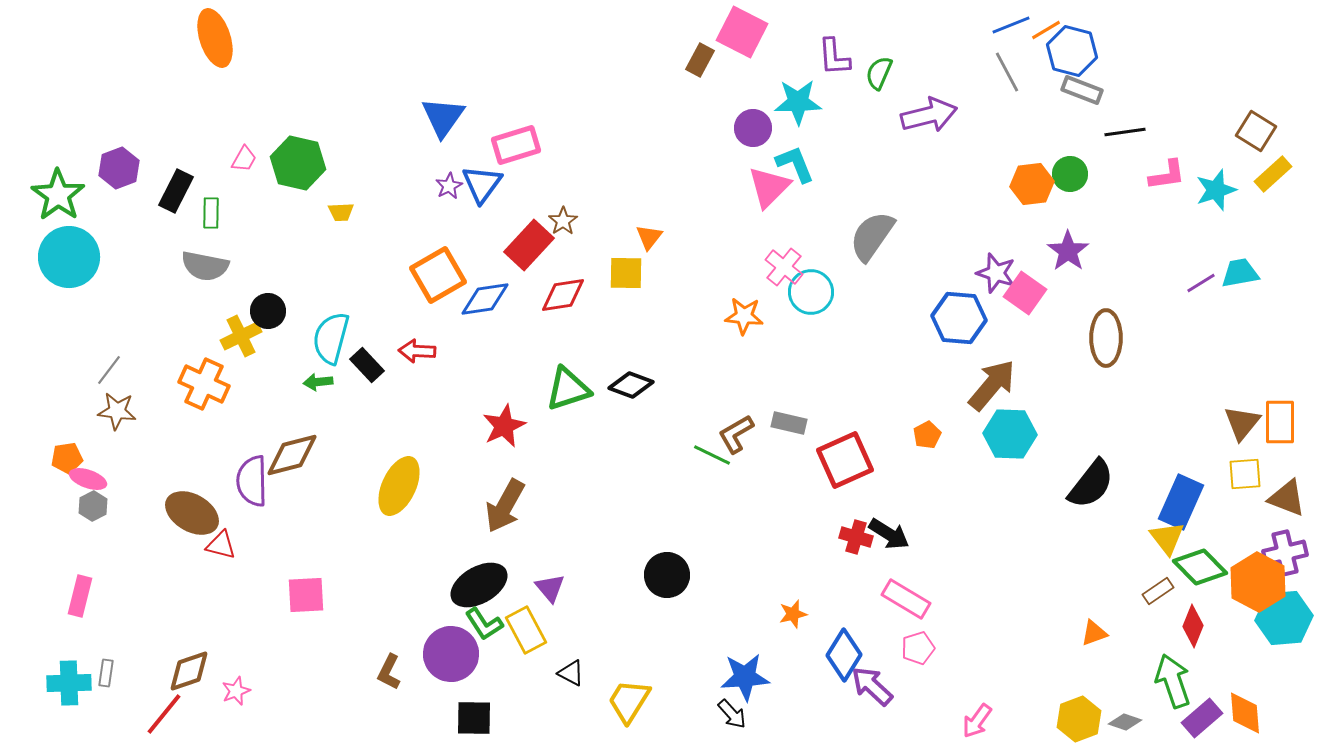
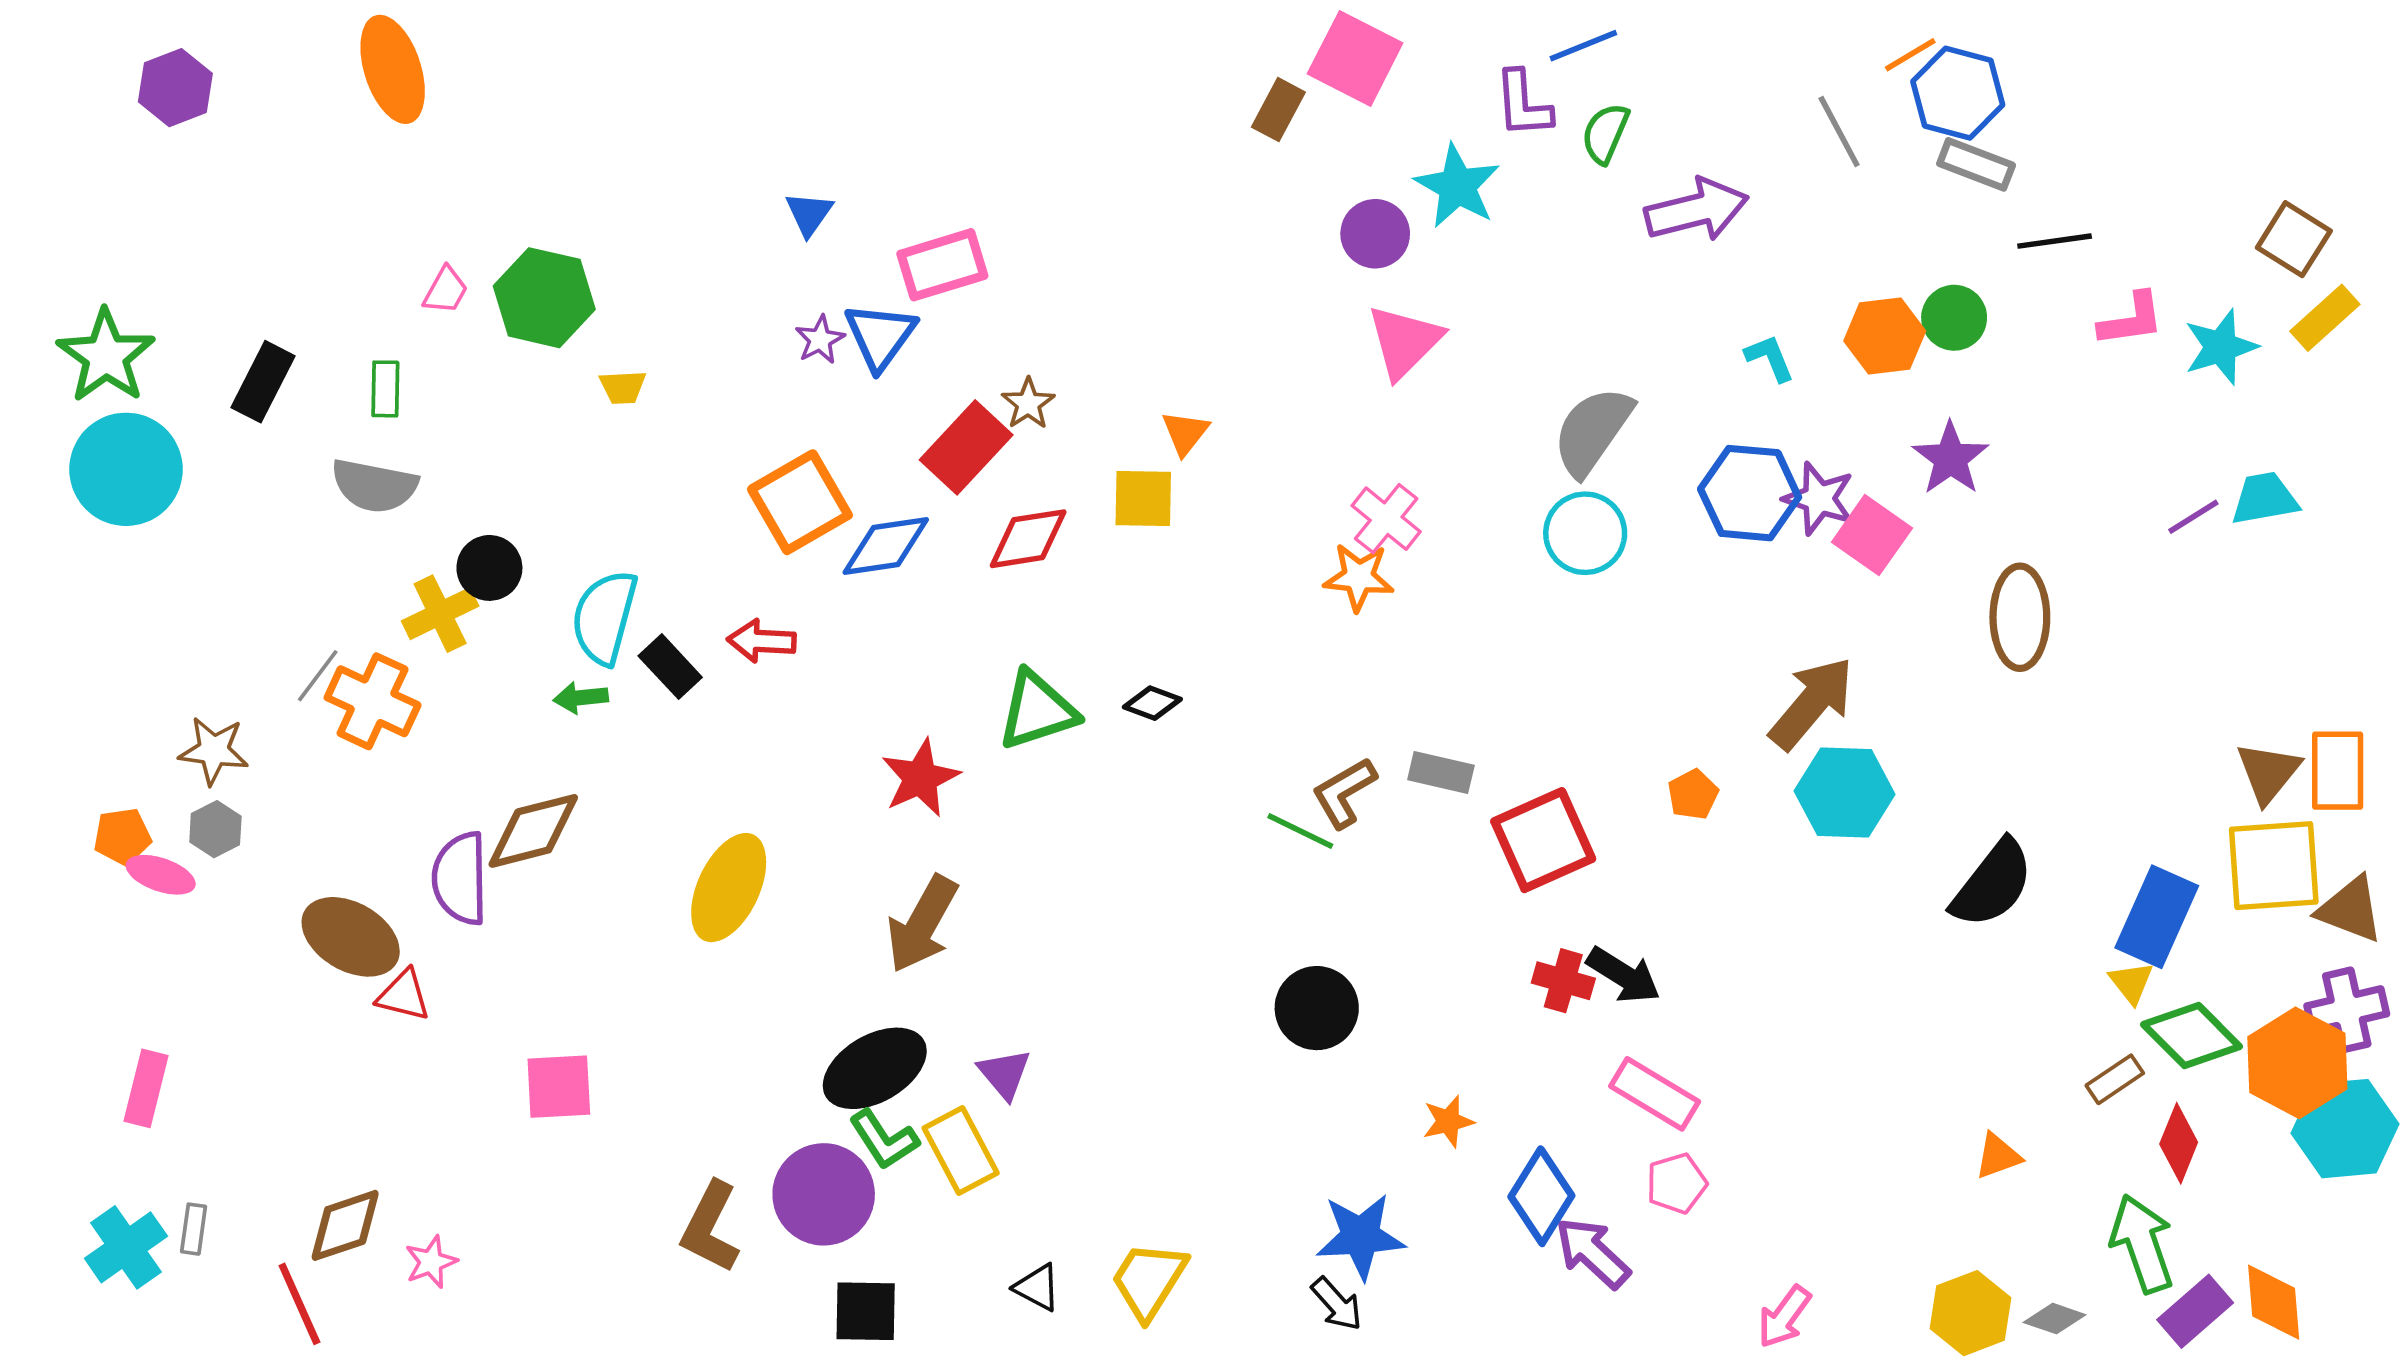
blue line: (1011, 25) -> (1583, 46), moved
cyan star: (798, 102) -> (1457, 186), turned 30
blue triangle: (443, 117) -> (809, 214), size x0.6
cyan L-shape: (795, 164) -> (1770, 358), moved, size x0.7
purple hexagon: (119, 168) -> (175, 88), moved
black rectangle: (176, 191) -> (263, 382), moved
pink cross: (784, 267) -> (1386, 519), moved
cyan circle: (811, 292) -> (1585, 533), moved
blue hexagon: (959, 318) -> (1750, 493), moved
gray line: (109, 370) -> (318, 676), moved
black diamond: (631, 385) -> (1152, 703), size x0.7
yellow square: (1245, 474) -> (2274, 866), size x1.6
gray hexagon: (93, 506) -> (215, 829), moved
yellow triangle: (1167, 538) -> (2131, 983), size x0.7
black circle: (667, 575) -> (1317, 1008), moved
brown L-shape: (389, 672) -> (710, 1227), size x1.4
black triangle: (571, 673) -> (1037, 1288), moved
cyan cross: (69, 683) -> (126, 1247), turned -33
red line: (164, 714) -> (299, 1304), turned -63

